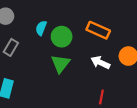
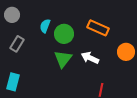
white arrow: (100, 63) -> (90, 58), moved

